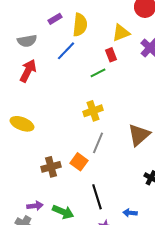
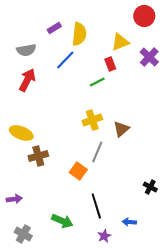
brown triangle: (139, 135) -> (121, 129), moved, size x0.7
brown cross: (51, 167) -> (38, 156), moved
purple arrow: (35, 206) -> (14, 199), moved

